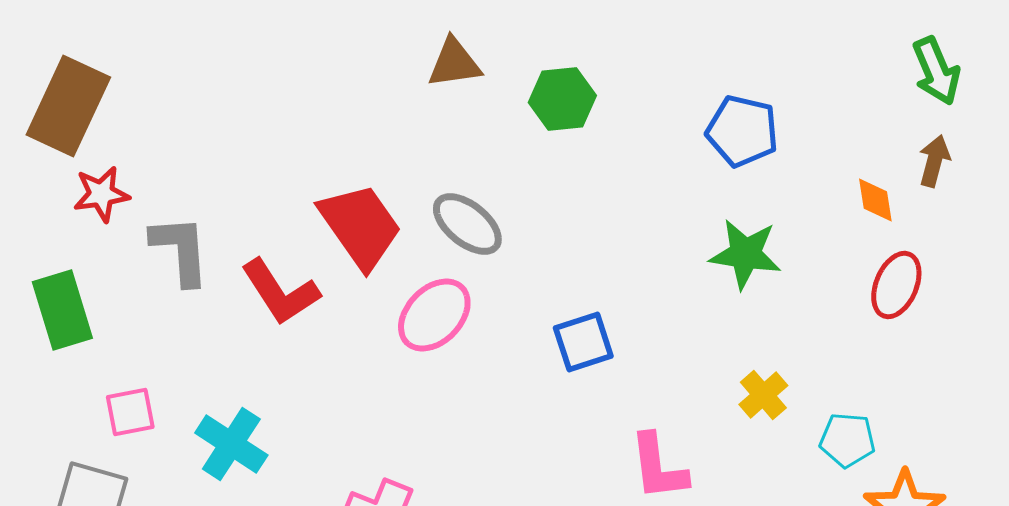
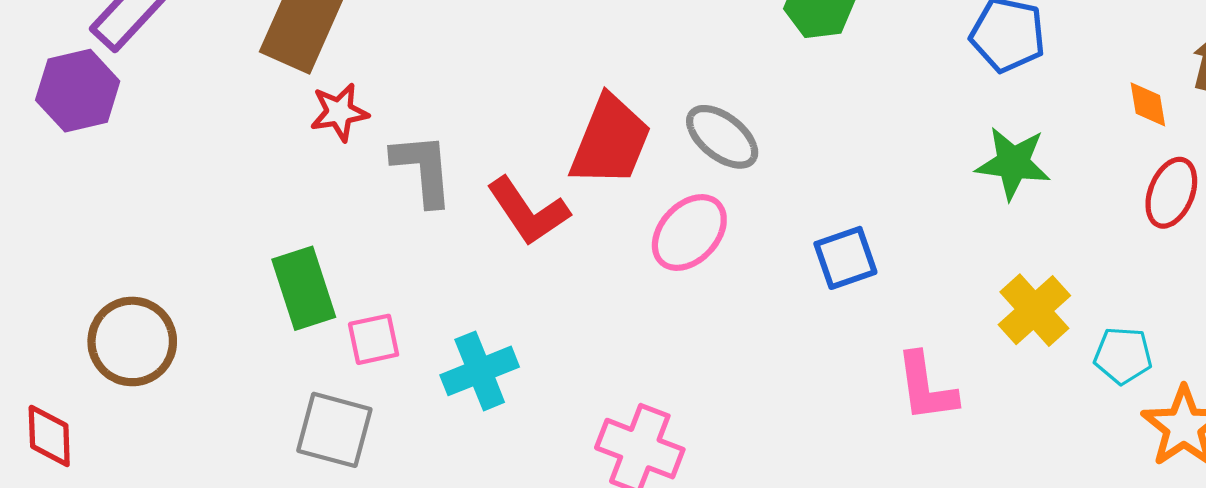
red trapezoid: (360, 226) -> (610, 141), turned 58
green rectangle: (62, 310) -> (304, 288), moved
yellow cross: (763, 395) -> (1034, 310), size x1.4
cyan cross: (231, 444) -> (480, 371), turned 36

